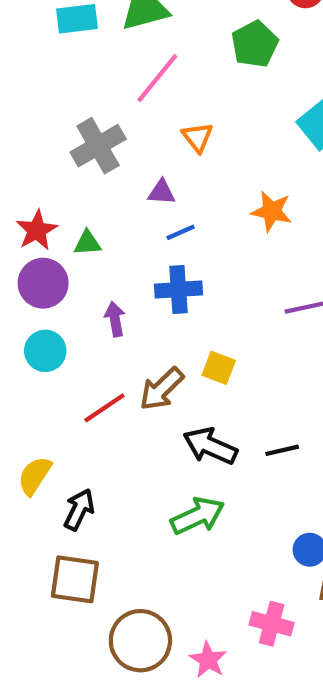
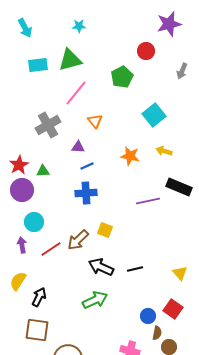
purple arrow: (115, 319) -> (22, 245), moved
cyan circle: (45, 351) -> (34, 222), moved

